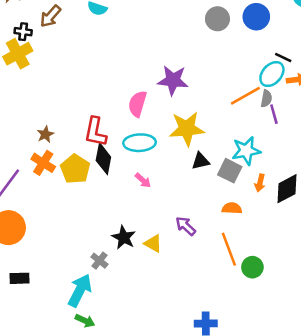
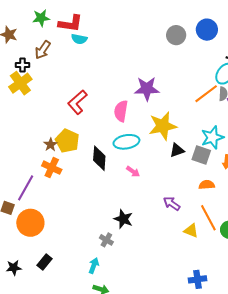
red L-shape: (95, 132) -> (77, 102), moved, turned 45
yellow pentagon: (75, 169) -> (67, 141), moved
yellow triangle: (153, 243) -> (191, 231), moved
black rectangle: (20, 278) -> (44, 262), turned -42
cyan arrow: (80, 290) -> (94, 266), size x0.6

